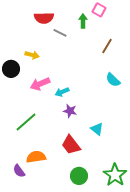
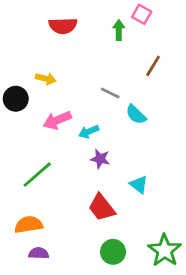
gray line: (60, 33) -> (110, 93), moved
cyan semicircle: (113, 80) -> (136, 114), moved
orange semicircle: (36, 157) -> (29, 225), moved
purple semicircle: (19, 171) -> (39, 253), moved, turned 128

